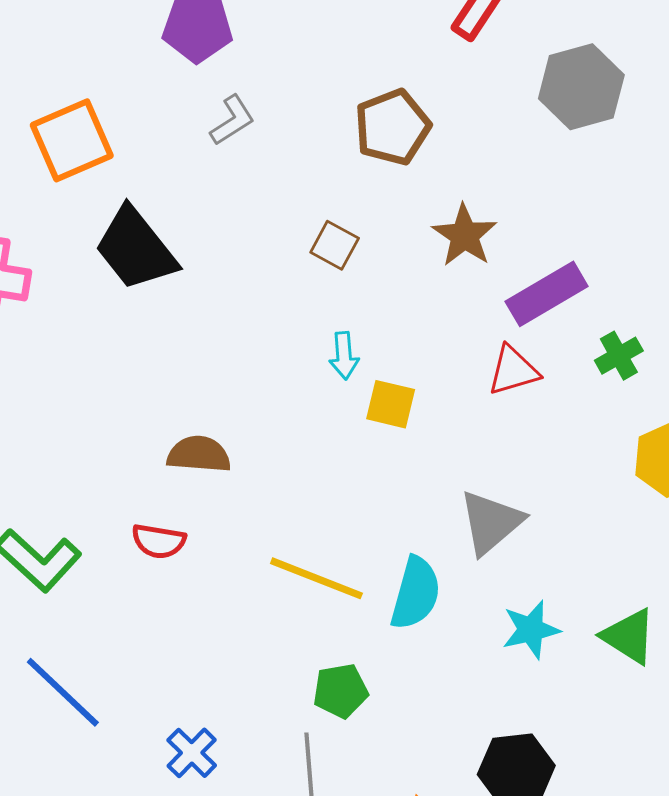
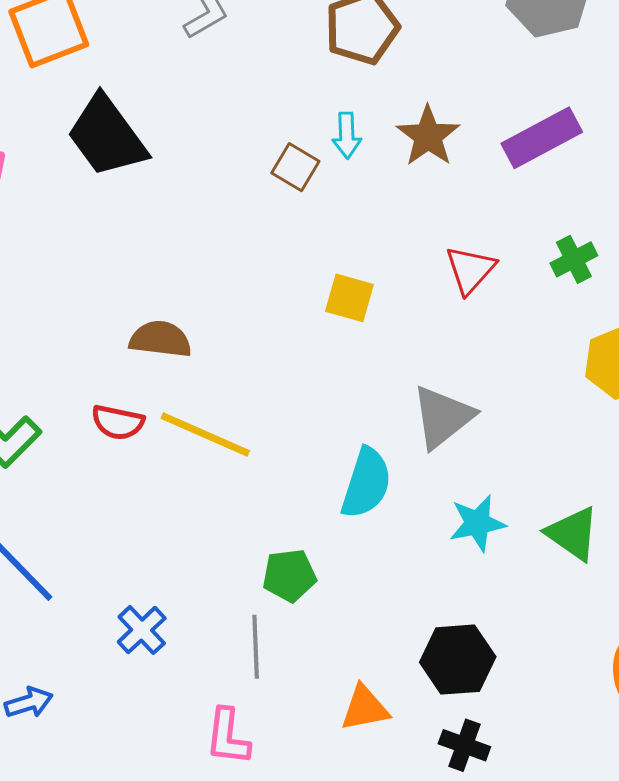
brown square: (335, 245) -> (295, 167), moved
purple rectangle: (547, 294) -> (542, 138), moved
cyan arrow: (344, 356) -> (347, 135), moved
red triangle: (513, 371) -> (470, 270), turned -34
yellow line: (316, 578) -> (205, 434), moved

